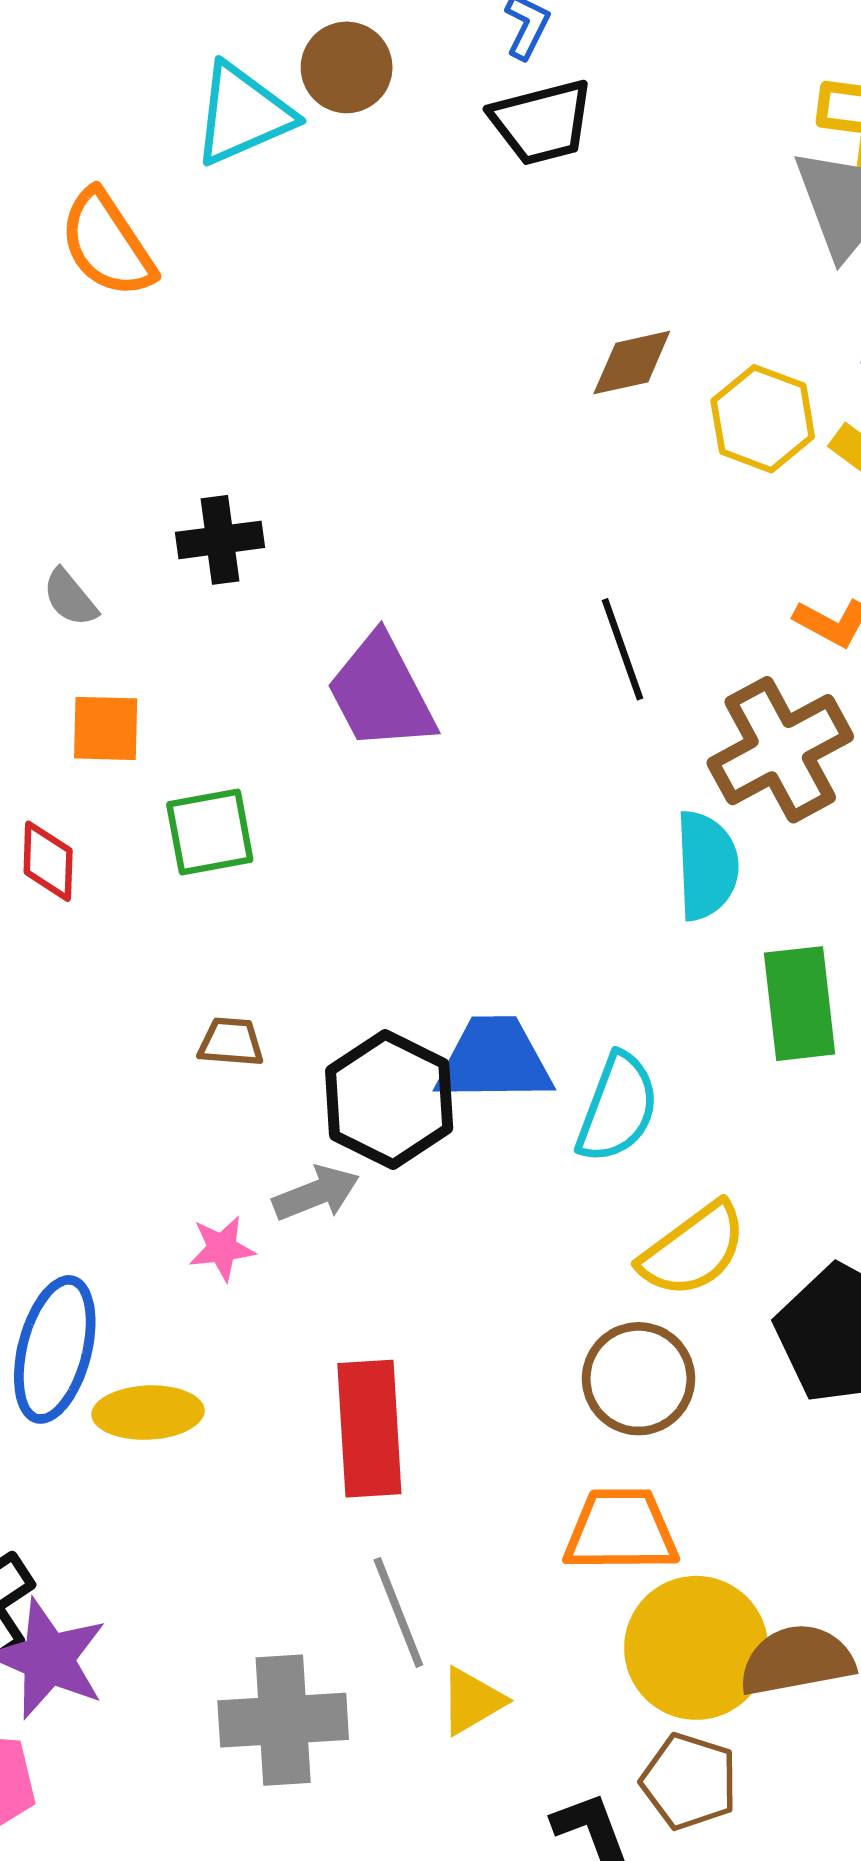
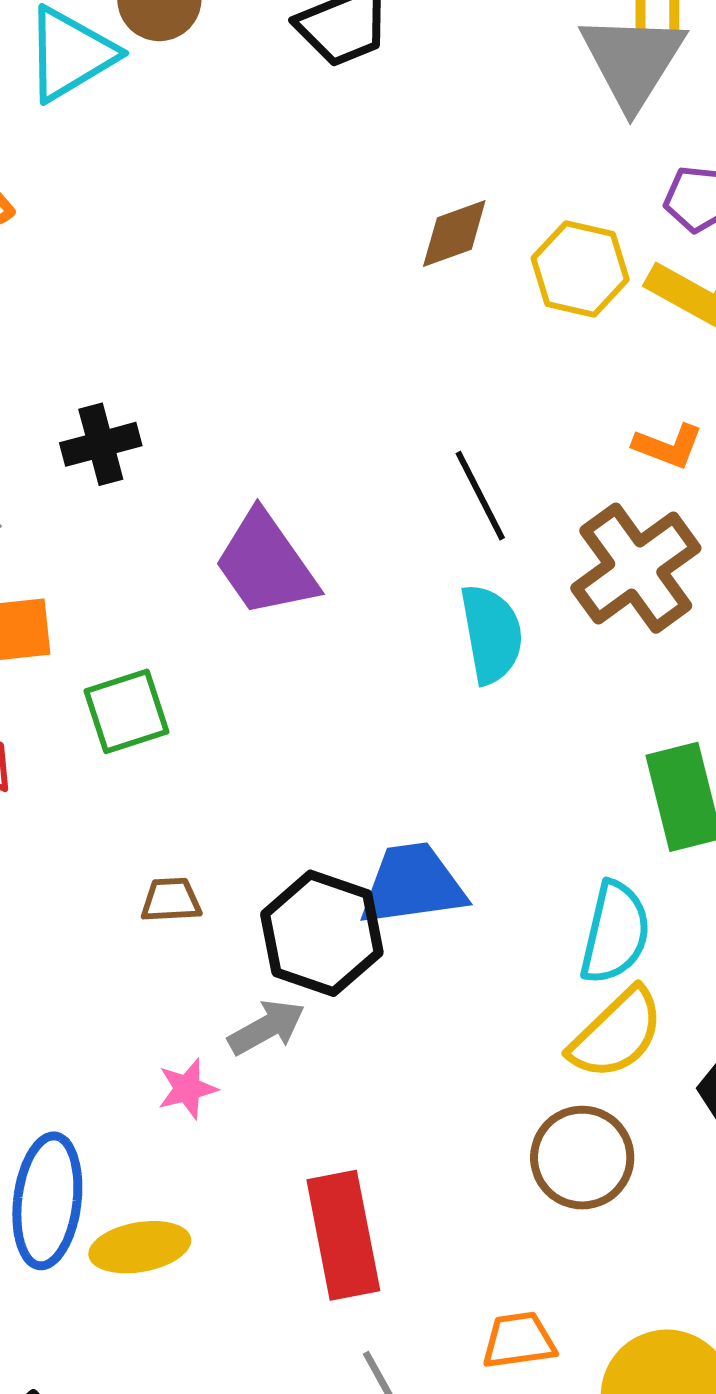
cyan semicircle: (707, 865) -> (491, 634), moved
cyan semicircle: (618, 1108) -> (615, 933), moved
orange trapezoid: (621, 1530) -> (519, 1340), moved, size x0.7

